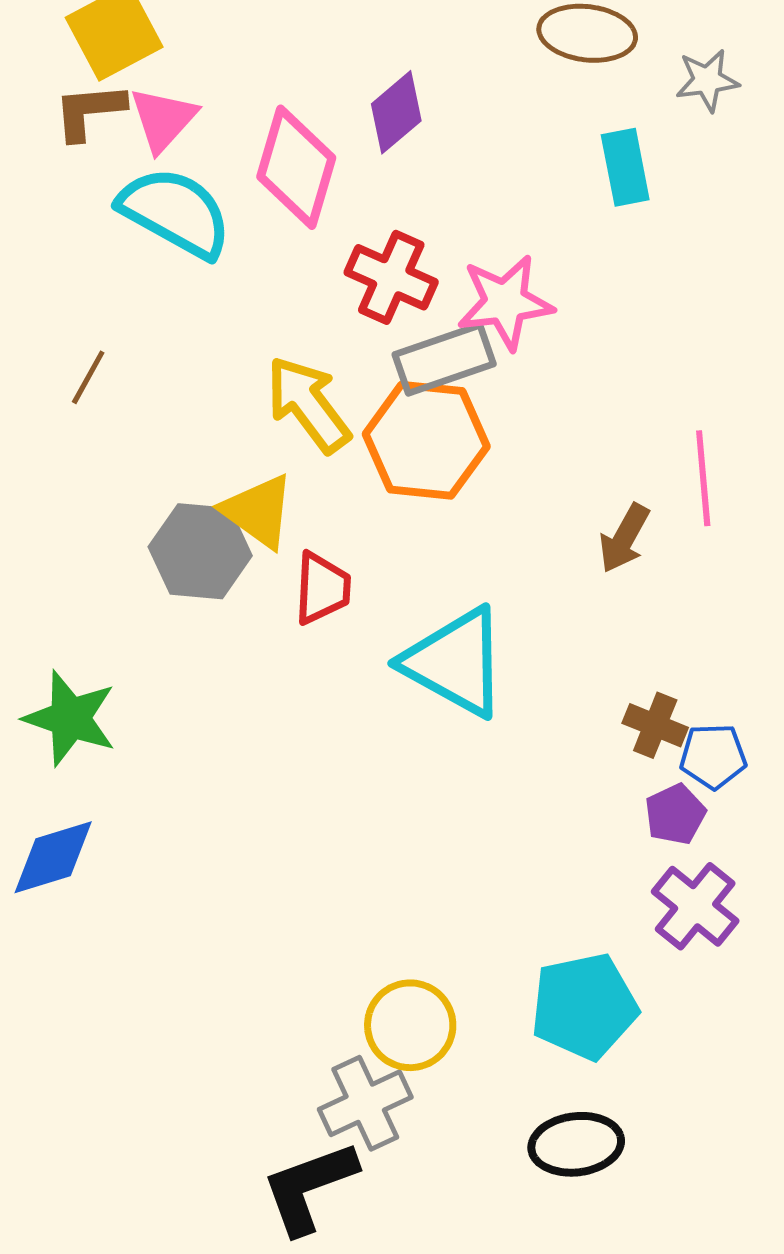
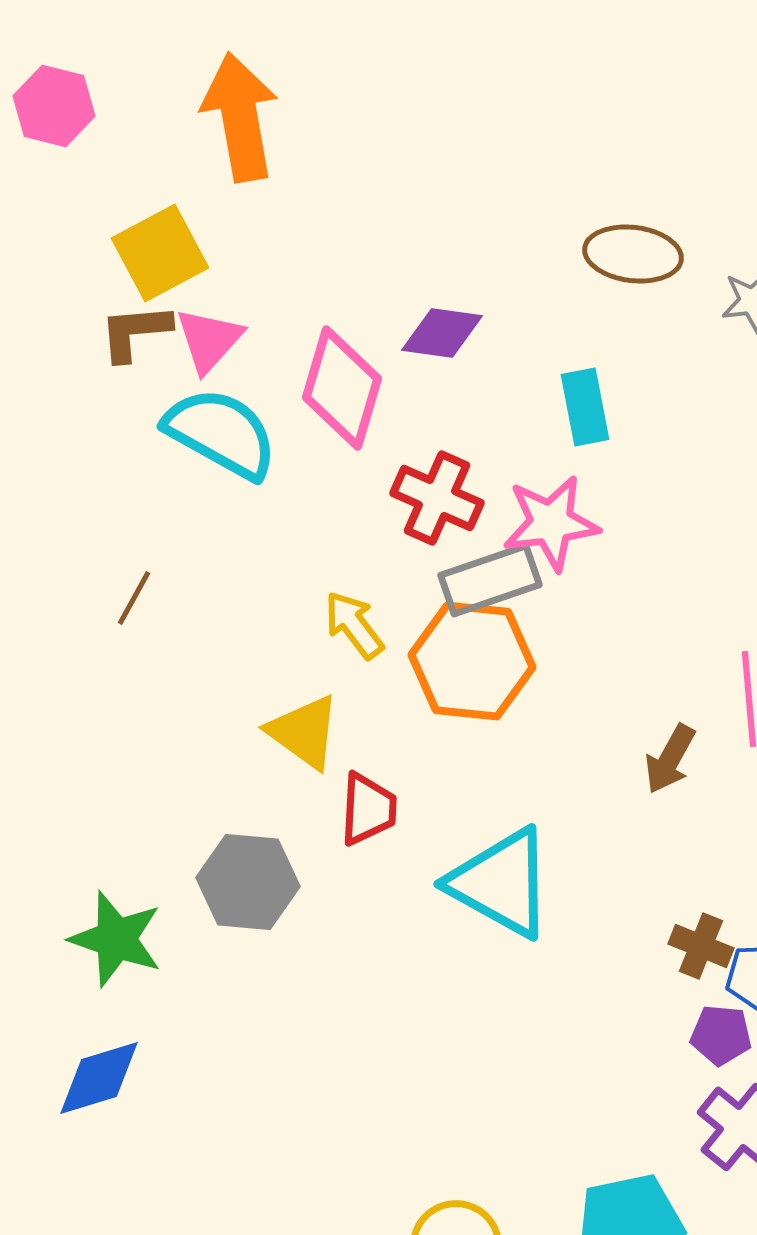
purple diamond: (396, 112) -> (442, 333), turned 48
cyan rectangle: (625, 167) -> (585, 407), moved
yellow arrow: (308, 404) -> (354, 625), size x0.7
gray hexagon: (200, 551) -> (248, 882), moved
purple pentagon: (675, 814) -> (721, 1035), turned 30

